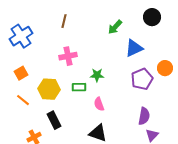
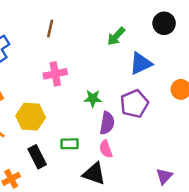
purple pentagon: (142, 79) -> (134, 104), moved
green rectangle: (79, 87) -> (70, 144), moved
pink semicircle: (99, 104) -> (106, 149), moved
purple semicircle: (144, 116) -> (107, 123), moved

